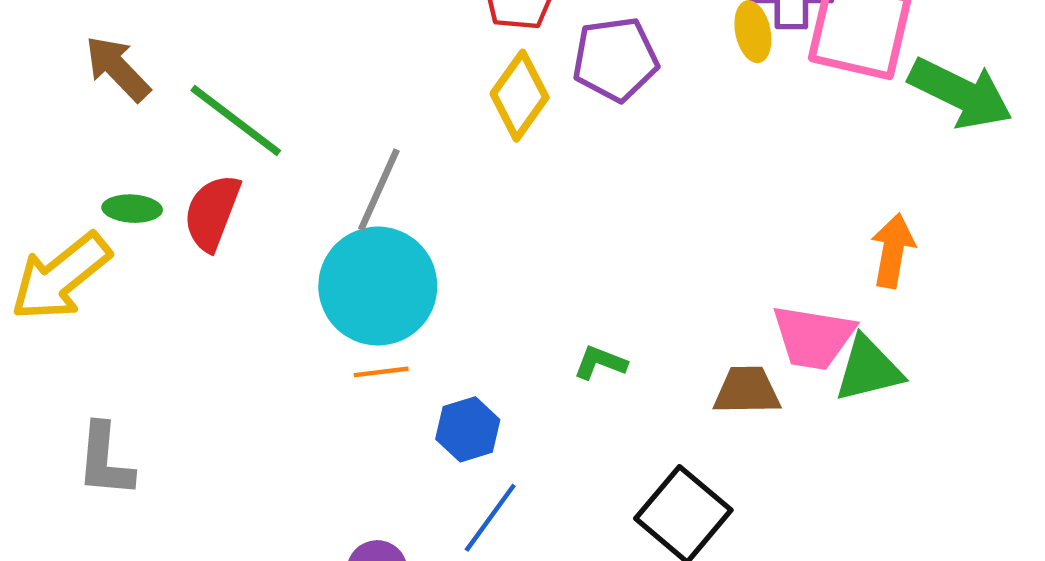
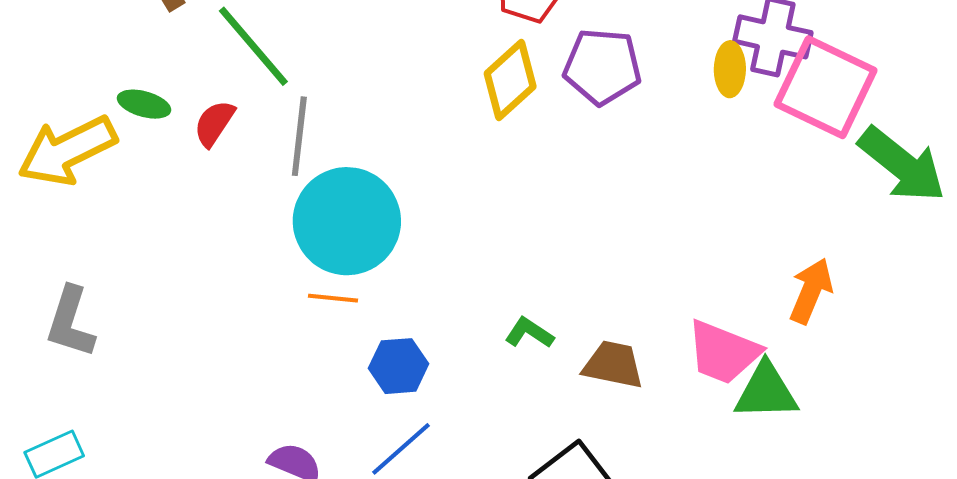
gray line: (379, 190) -> (299, 136), moved, turned -30
red semicircle: (212, 213) -> (214, 123), size x0.7
brown trapezoid: (747, 391) -> (613, 365), moved

